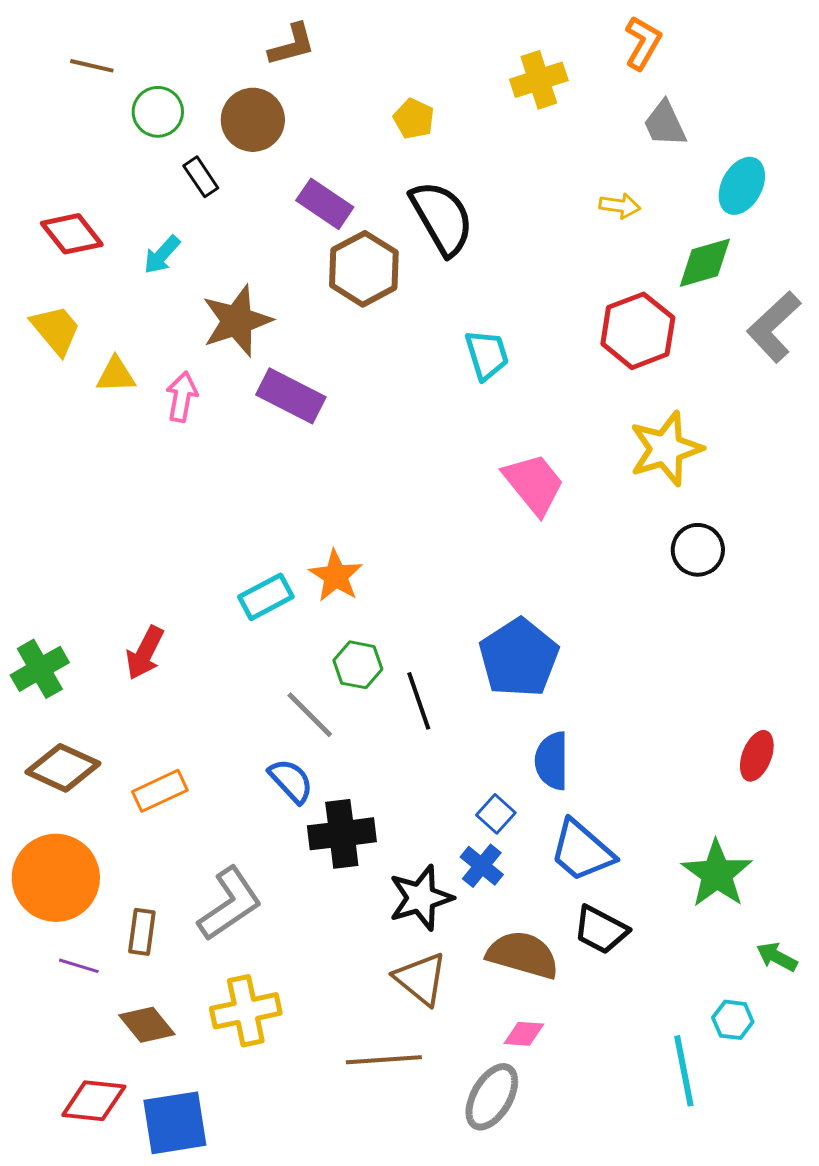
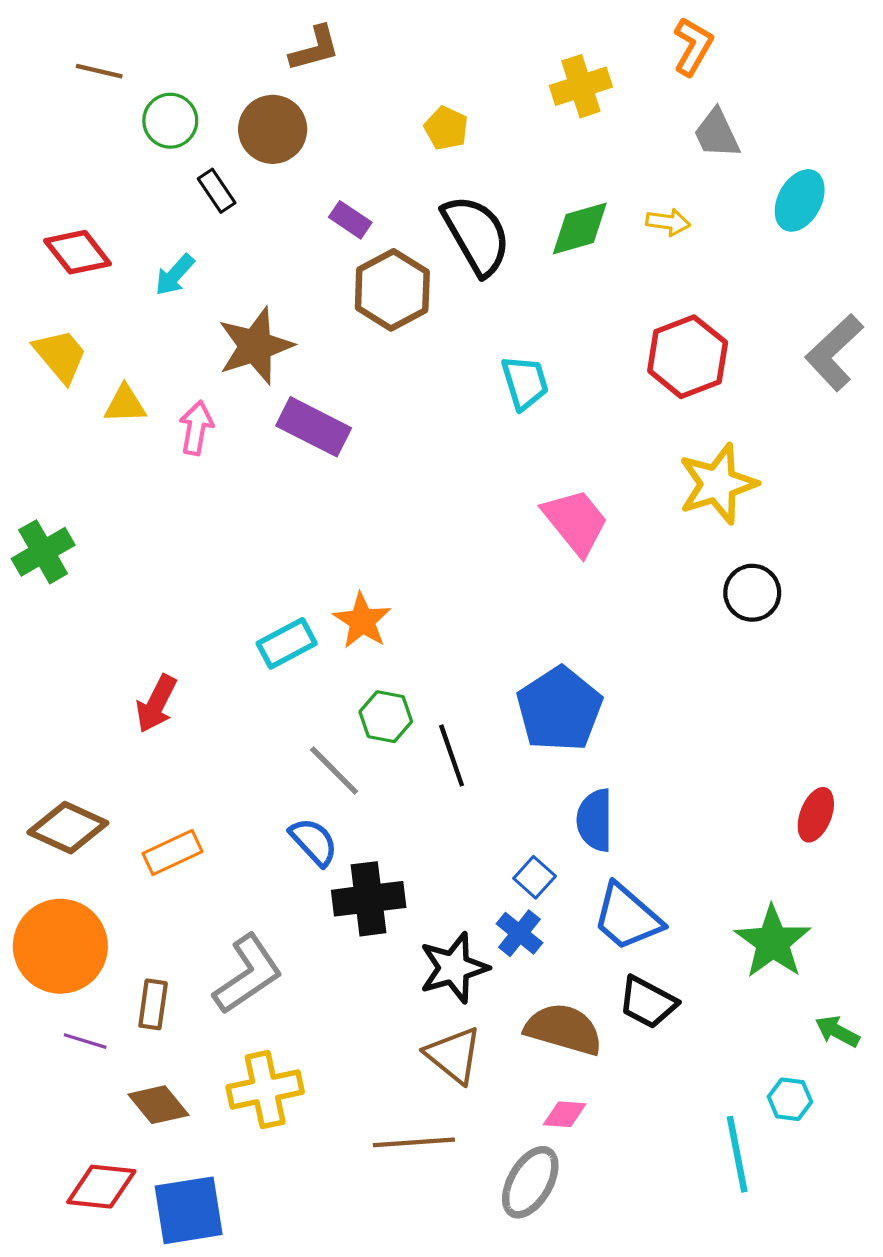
purple rectangle: (325, 204) -> (350, 220), size x0.7
green diamond: (705, 263) -> (580, 228), moved
green cross: (40, 669) -> (43, 552), moved

